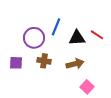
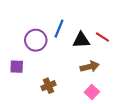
brown cross: (44, 61) -> (48, 86), moved, turned -32
brown arrow: (75, 64) -> (90, 67), moved

